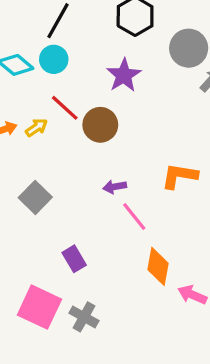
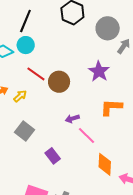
purple star: (124, 75) -> (99, 71), moved
yellow arrow: (36, 128) -> (20, 96), moved
purple rectangle: (74, 259) -> (53, 156), moved

